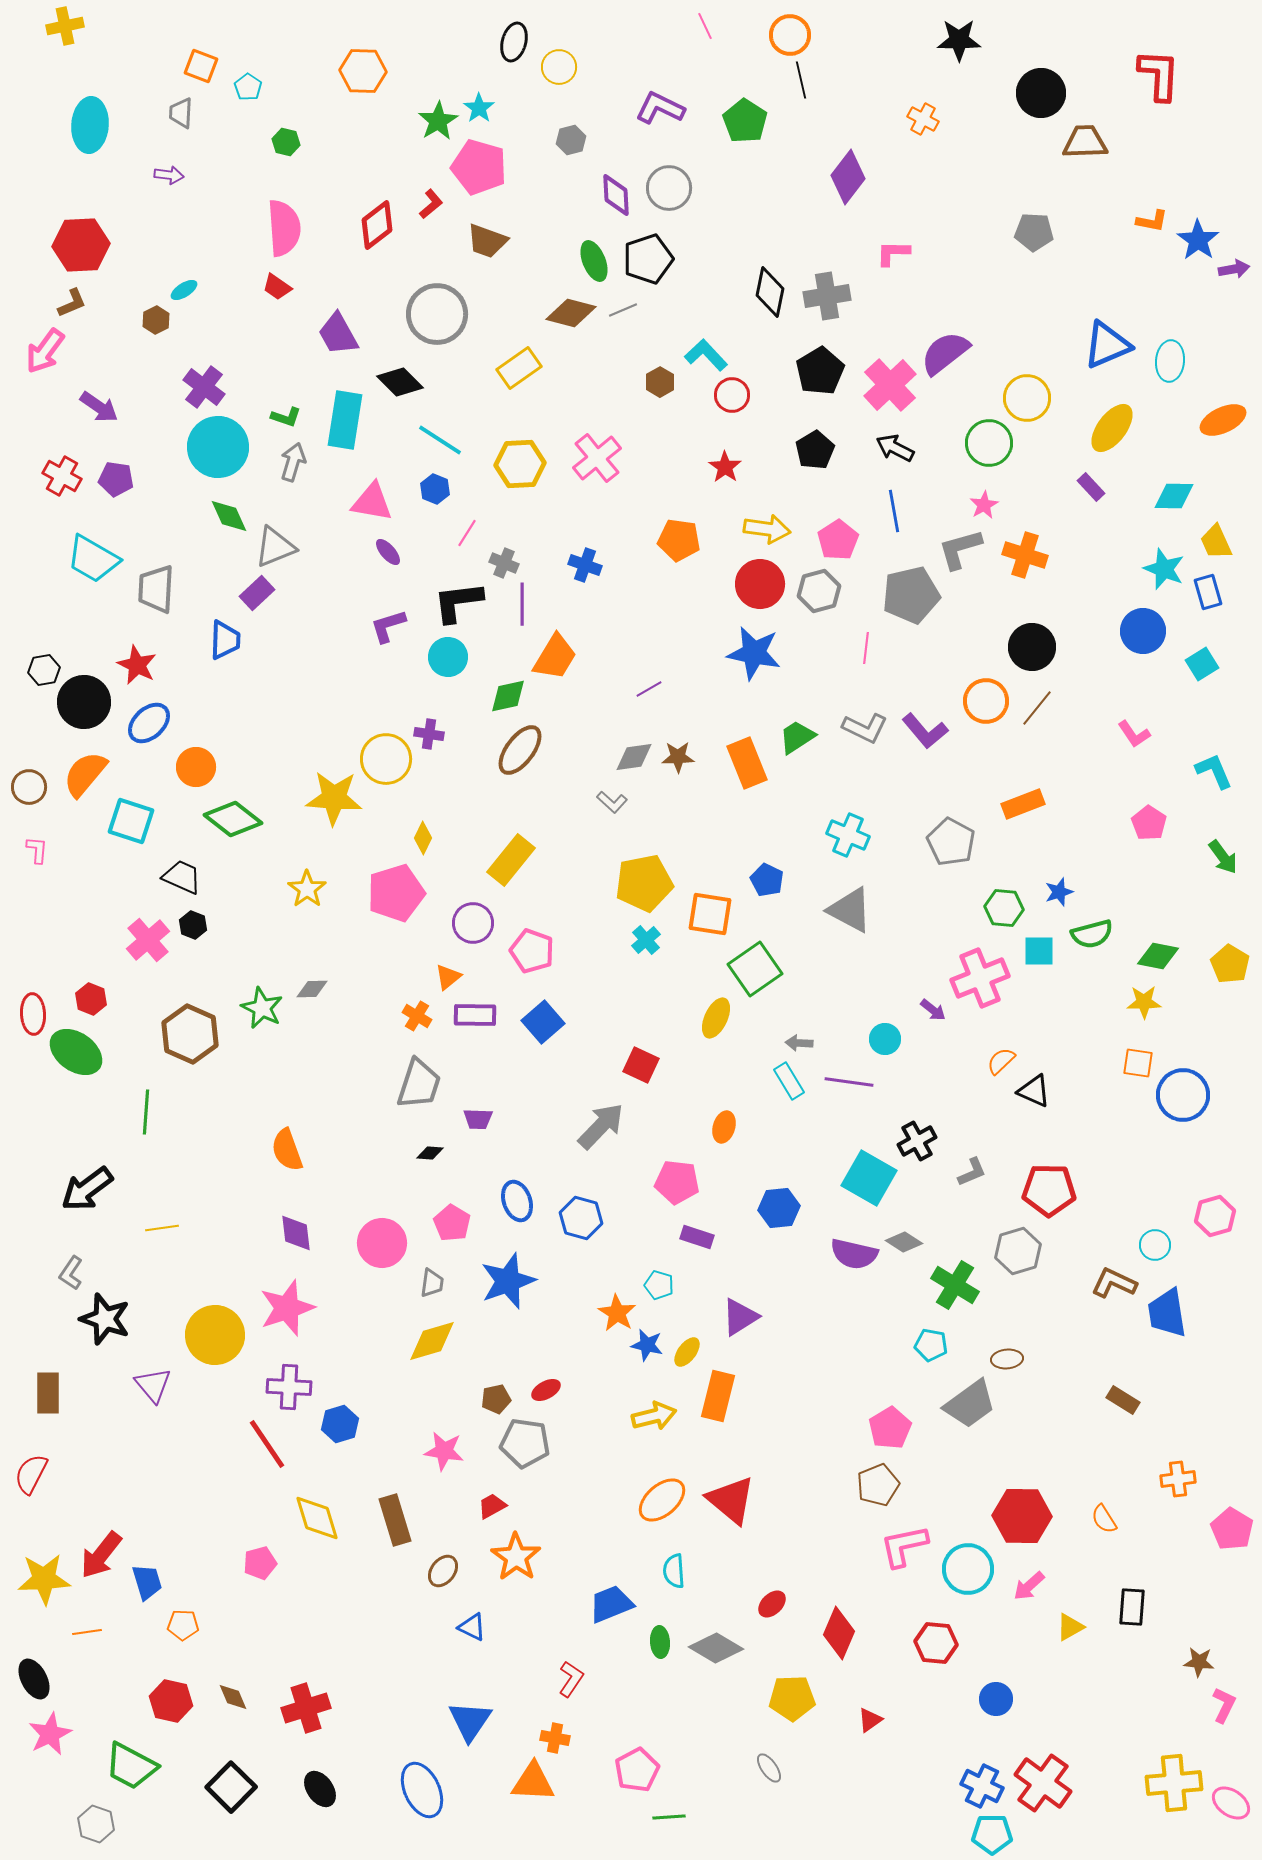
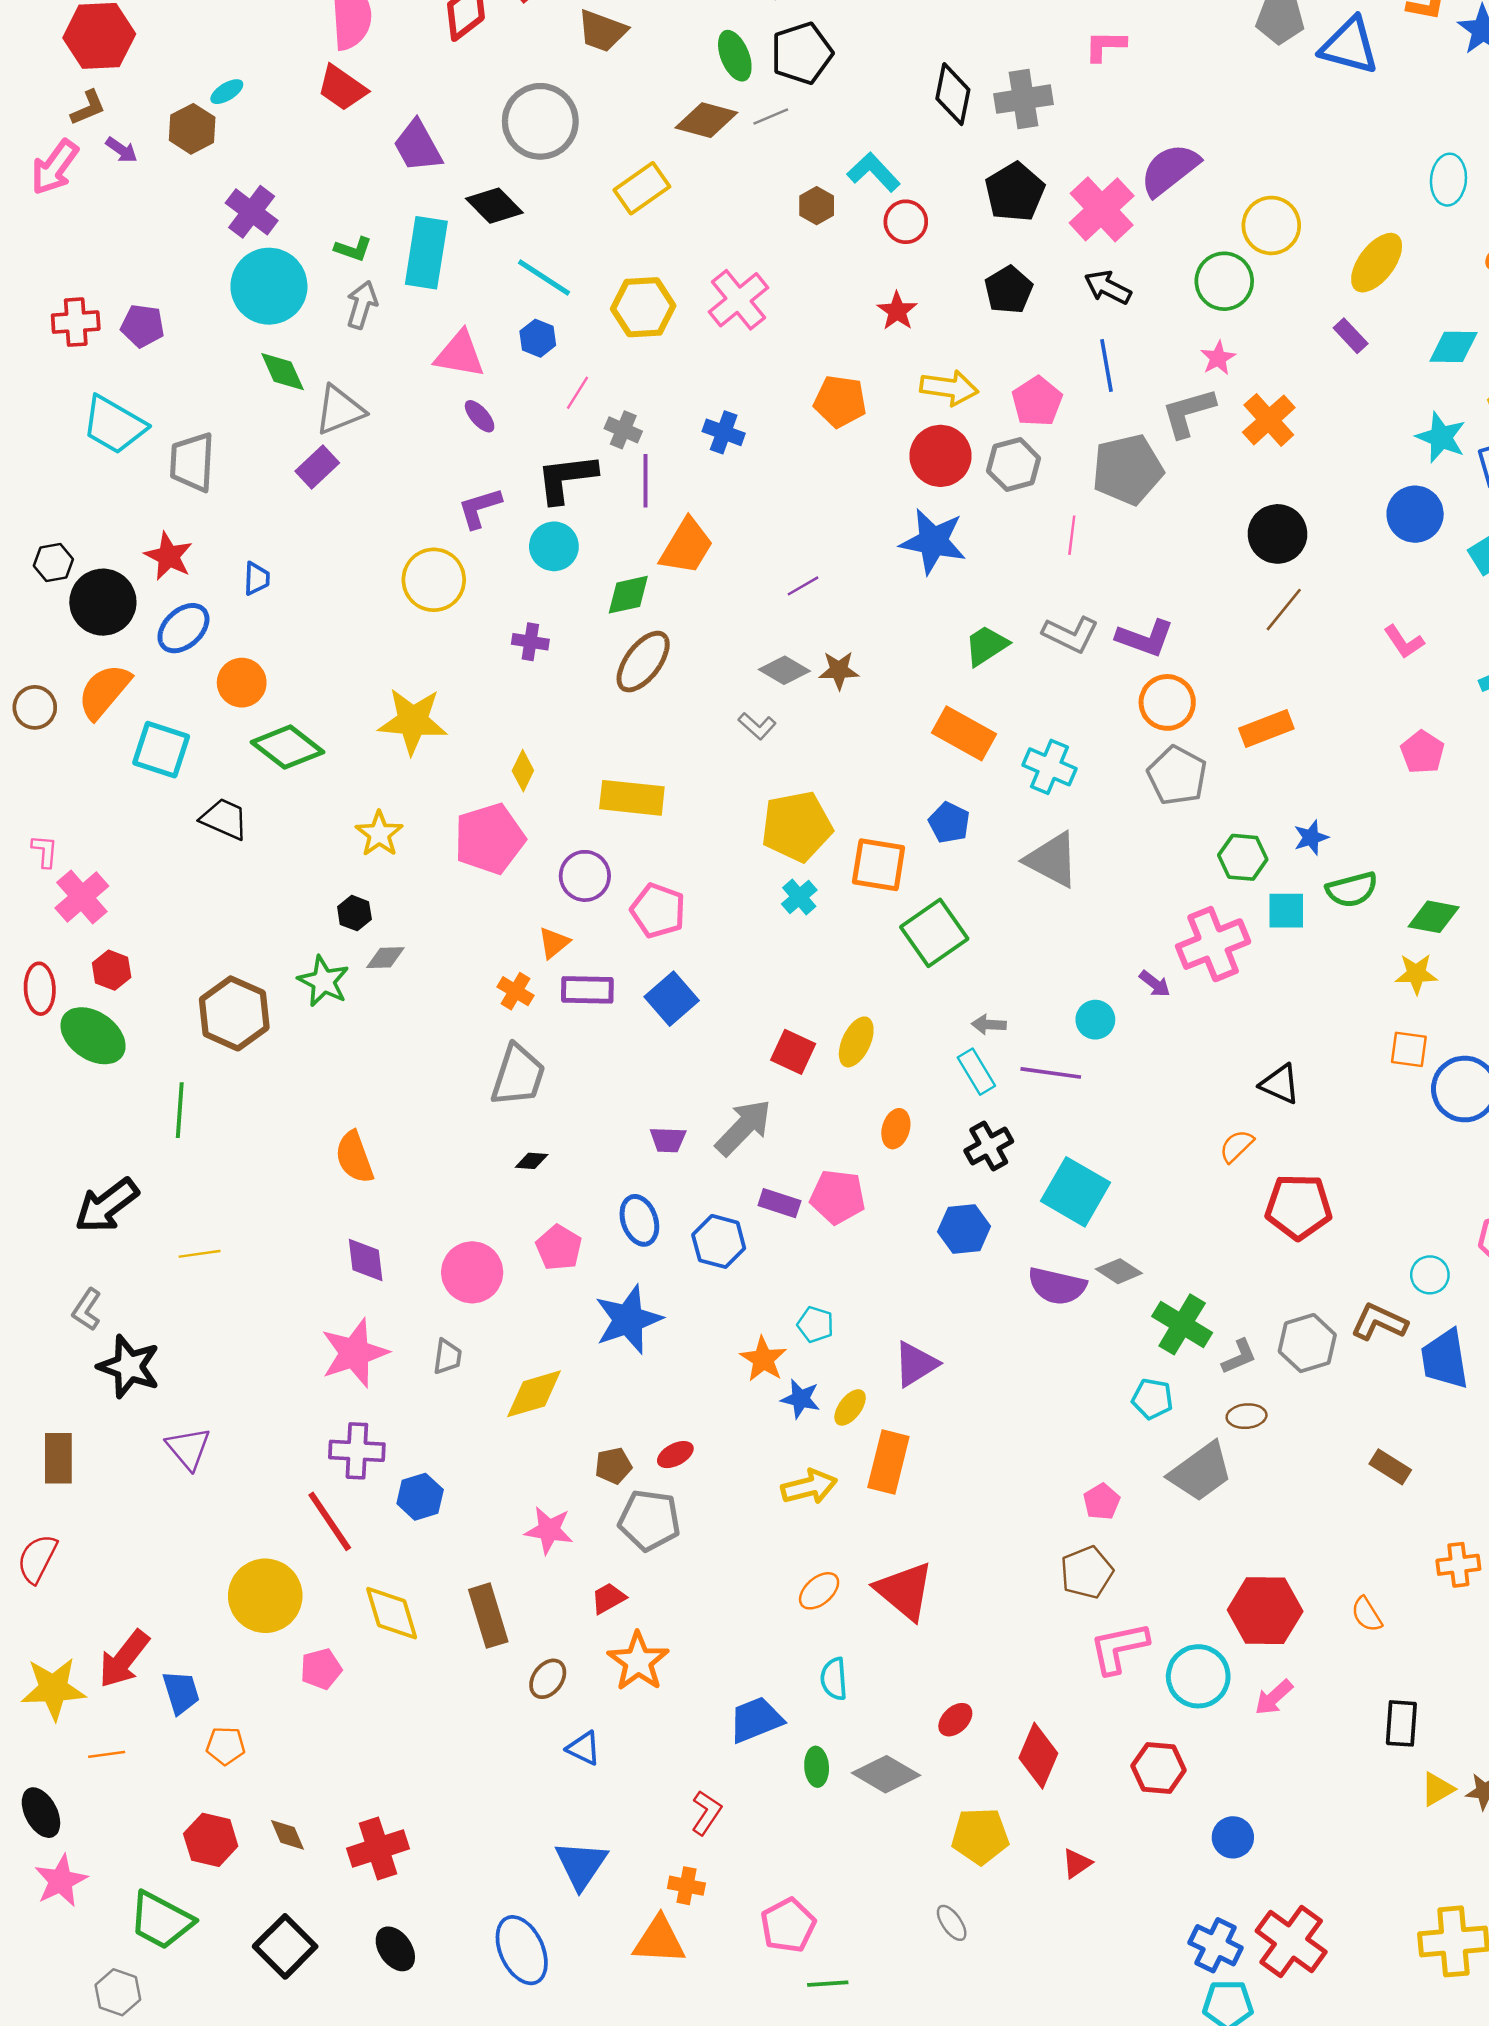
red trapezoid: (277, 287) -> (342, 88), size x1.4
brown hexagon: (156, 320) -> (192, 129), size x1.4
blue triangle: (1107, 345) -> (1349, 46), moved, turned 38
purple arrow: (99, 407) -> (122, 150), moved, size x0.7
red cross: (62, 476) -> (76, 322), turned -33
orange cross: (1025, 555) -> (1269, 420), turned 30
blue trapezoid: (225, 640) -> (257, 579), moved, size x0.7
orange circle: (986, 701) -> (1167, 702), moved
purple L-shape: (925, 731) -> (1145, 638), turned -30
gray diamond: (634, 757) -> (784, 670), turned 39
yellow circle: (386, 759) -> (434, 580), moved
orange rectangle: (747, 763) -> (964, 733), moved, turned -39
pink L-shape: (37, 850) -> (45, 851), moved
yellow rectangle: (511, 860) -> (632, 798), turned 57
black hexagon: (193, 925) -> (354, 913), moved
pink cross: (148, 940) -> (82, 897), moved
yellow ellipse: (716, 1018) -> (856, 1042), moved
orange semicircle: (1001, 1061) -> (1237, 1146), moved
purple trapezoid: (478, 1119) -> (668, 1140), moved
black cross: (917, 1141) -> (989, 1146), moved
gray L-shape: (972, 1172) -> (1239, 1357), moved
purple rectangle: (697, 1237) -> (779, 1203), moved
gray hexagon: (1018, 1251) -> (1307, 1343), moved
gray trapezoid: (432, 1283) -> (447, 1357), moved
yellow circle: (215, 1335) -> (265, 1596), moved
pink pentagon: (890, 1428) -> (1102, 1502), size x0.7
orange ellipse: (662, 1500) -> (819, 1591), size x0.7
yellow triangle: (1070, 1627) -> (1437, 1789), moved

